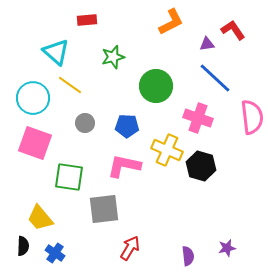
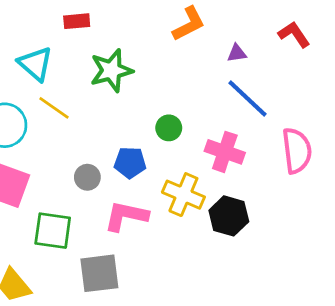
red L-shape: (233, 30) -> (294, 34), moved
green star: (113, 57) -> (111, 71), size x1.4
green circle: (156, 86) -> (169, 128), moved, size x0.6
gray circle: (85, 123) -> (87, 177), moved

